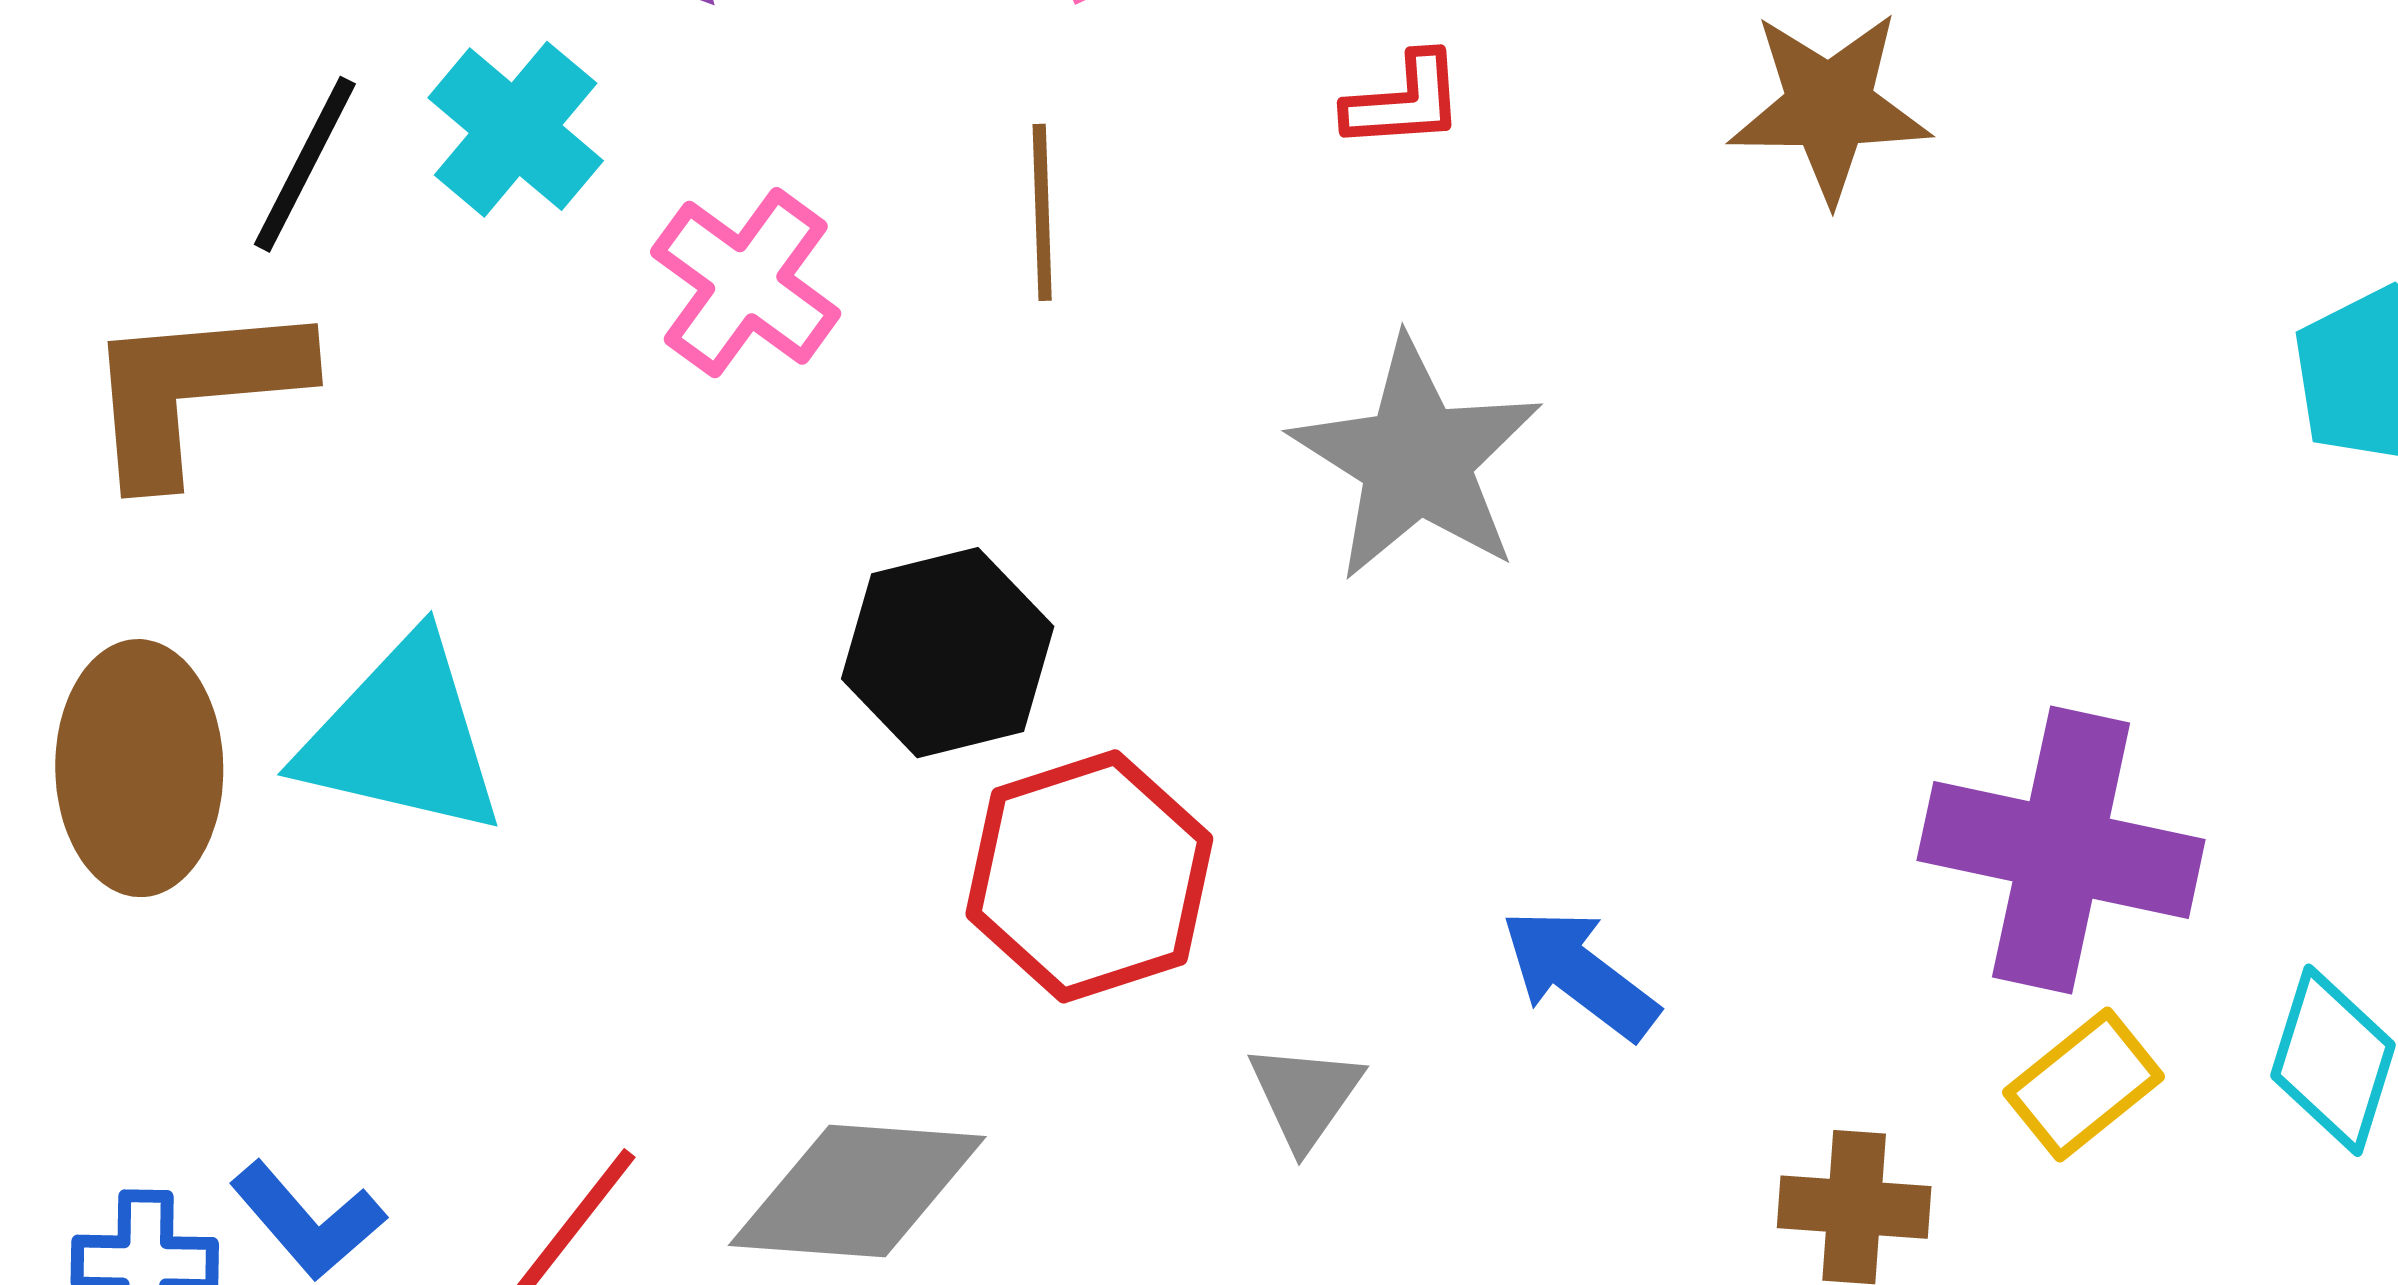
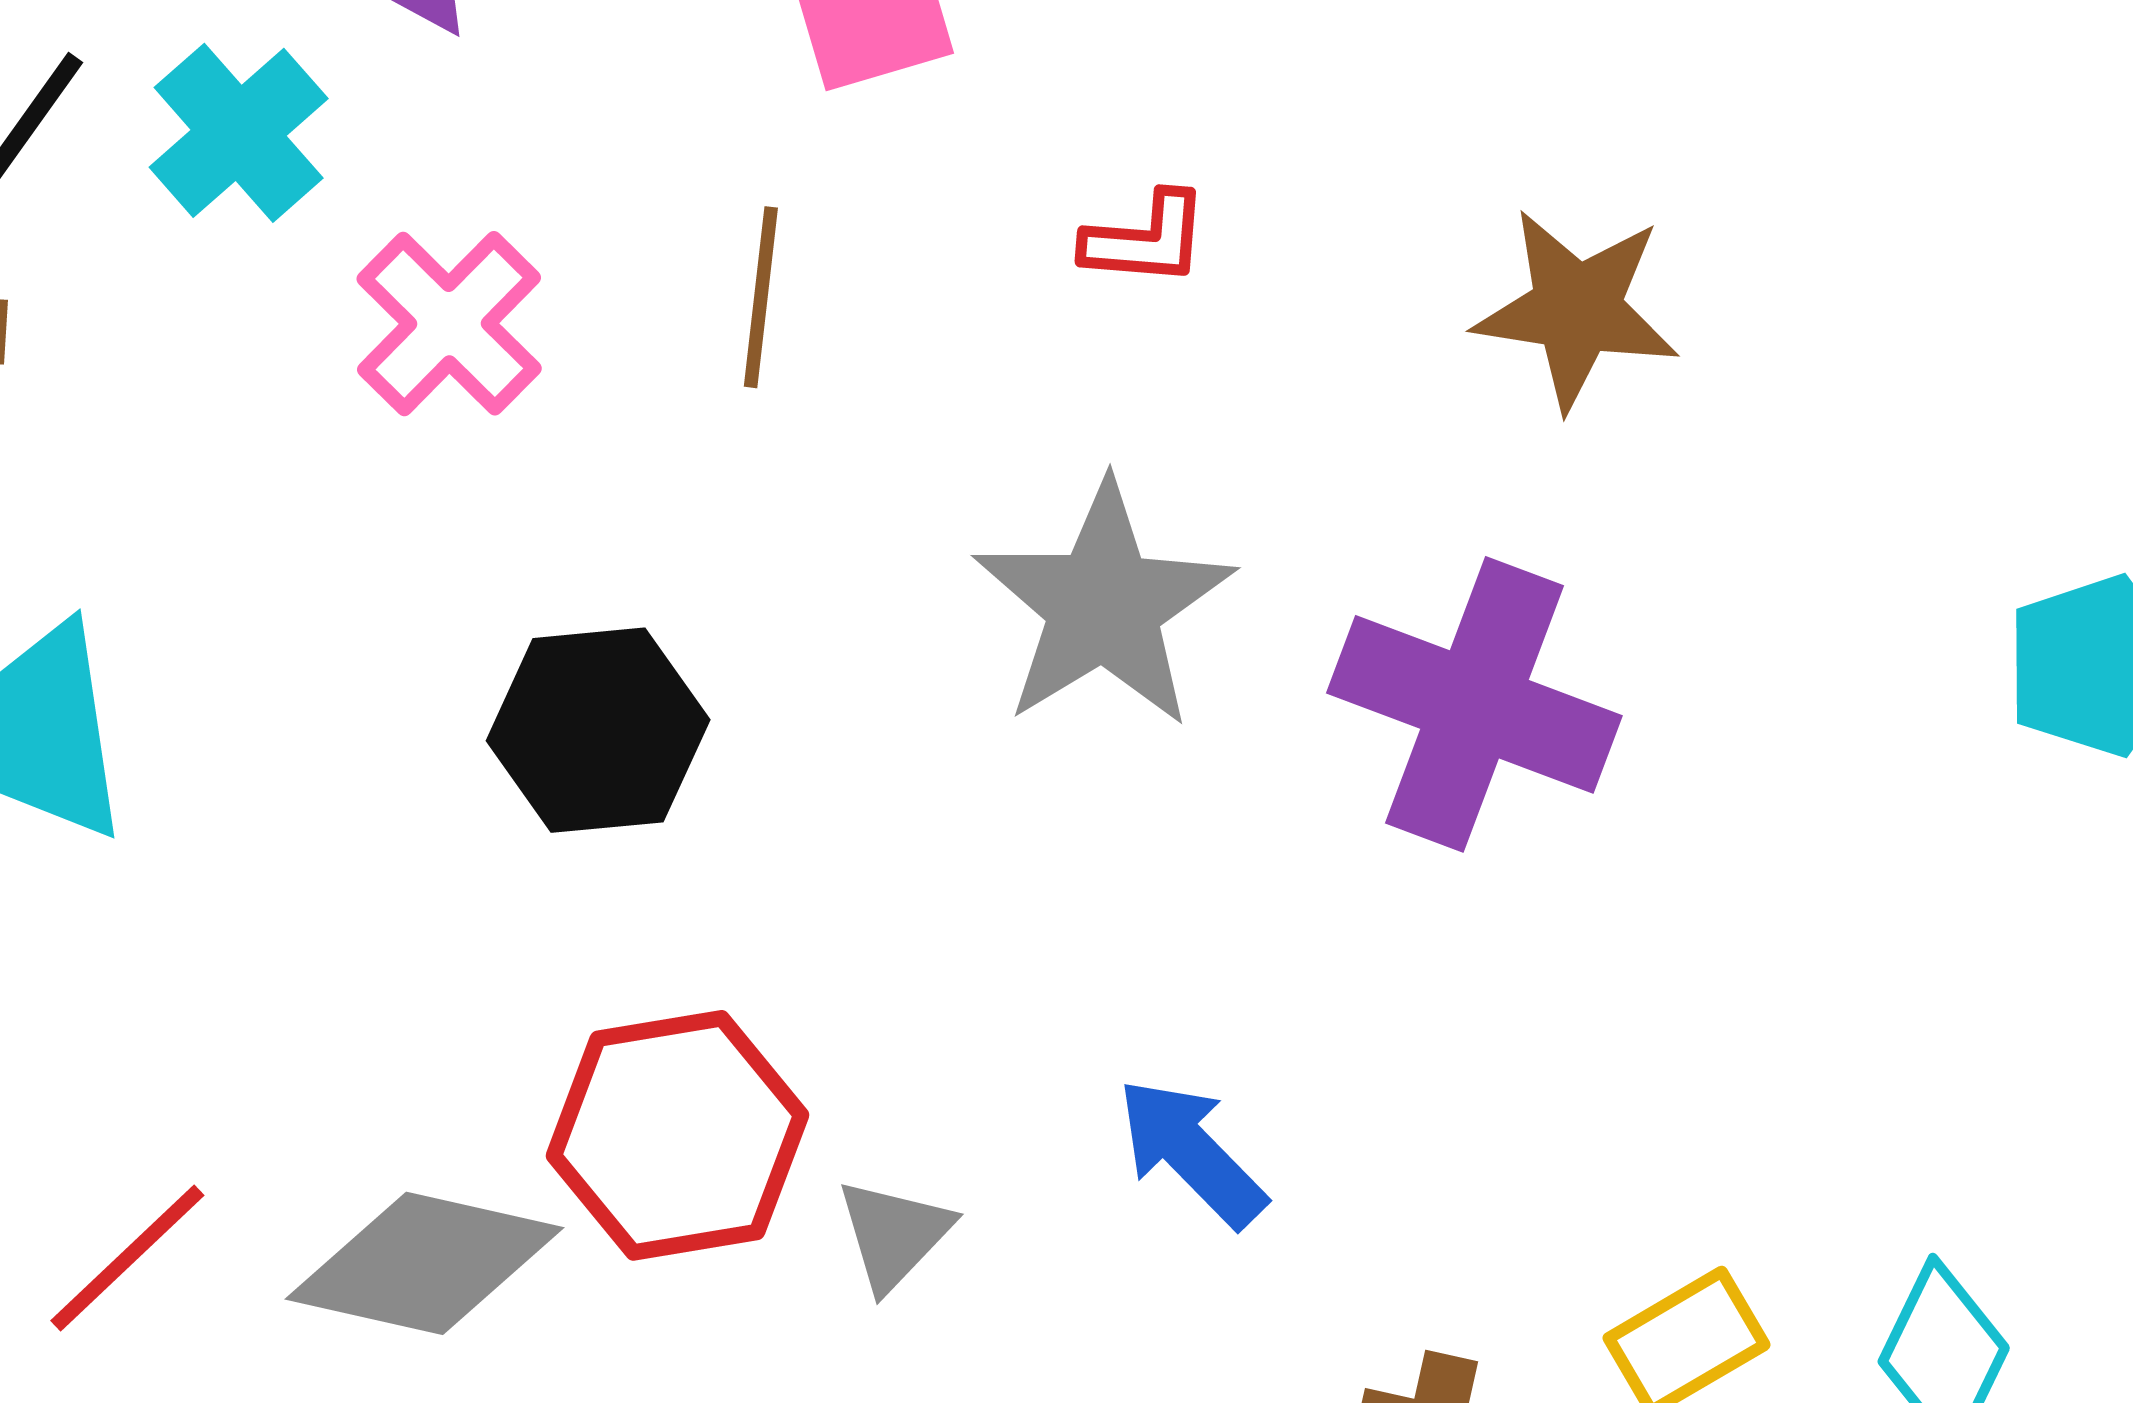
purple cross: (2061, 850) -> (1474, 704), moved
red hexagon: (1089, 876) -> (677, 1135), moved

